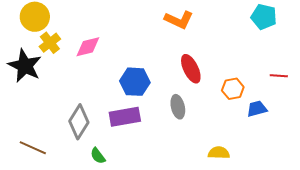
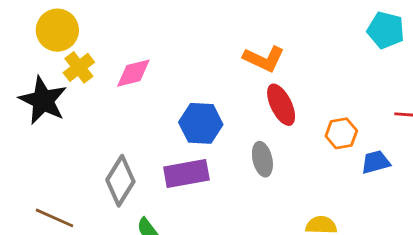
orange L-shape: (179, 20) -> (264, 59), moved

